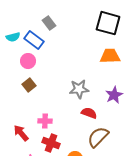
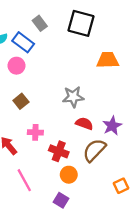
black square: (108, 23) -> (81, 23), moved
brown square: (29, 85) -> (21, 101), moved
purple star: (114, 95) -> (112, 126), moved
red cross: (51, 143) -> (59, 151), moved

